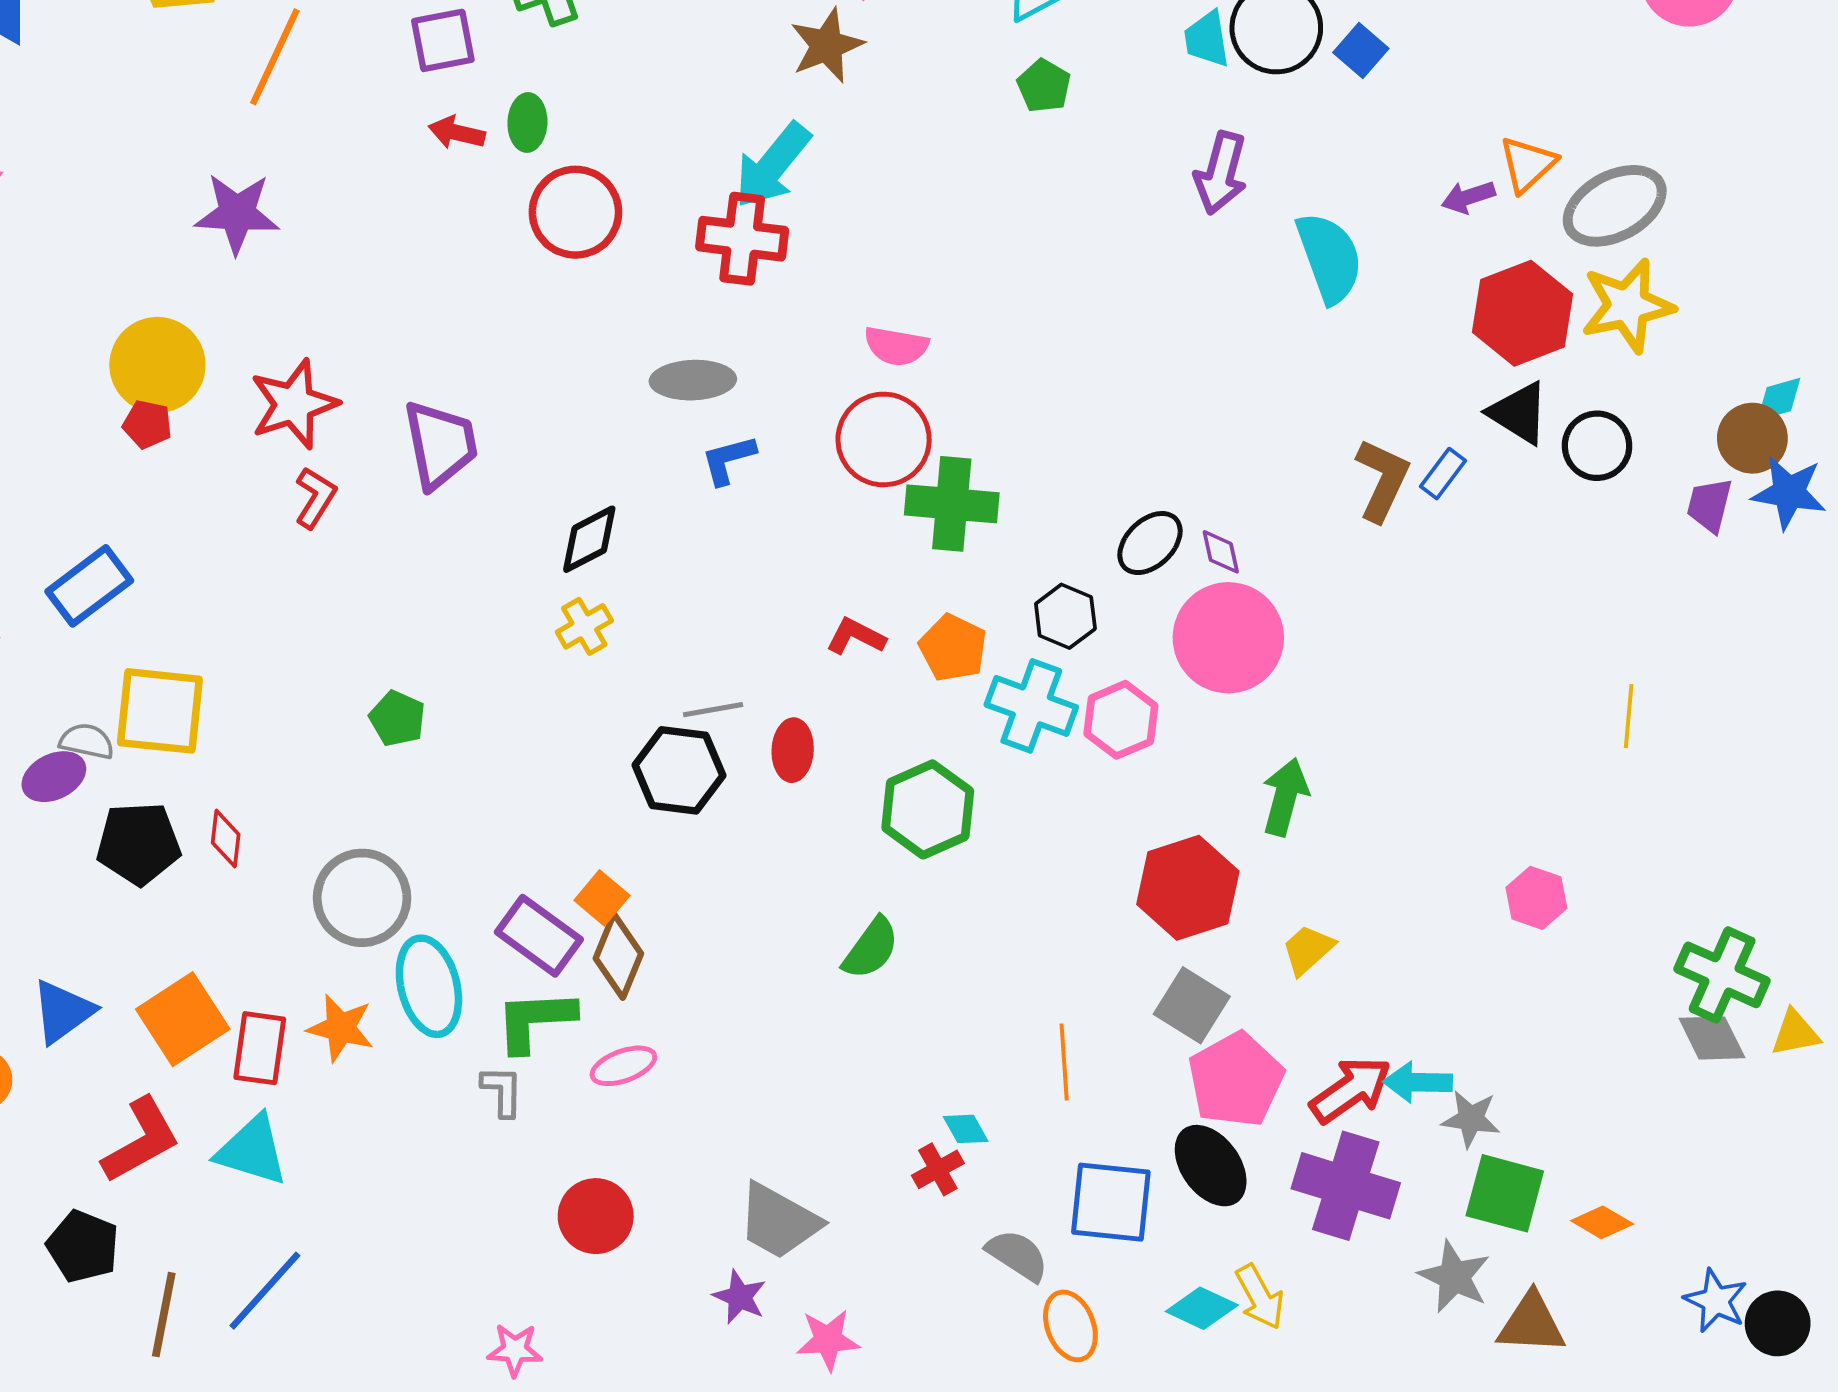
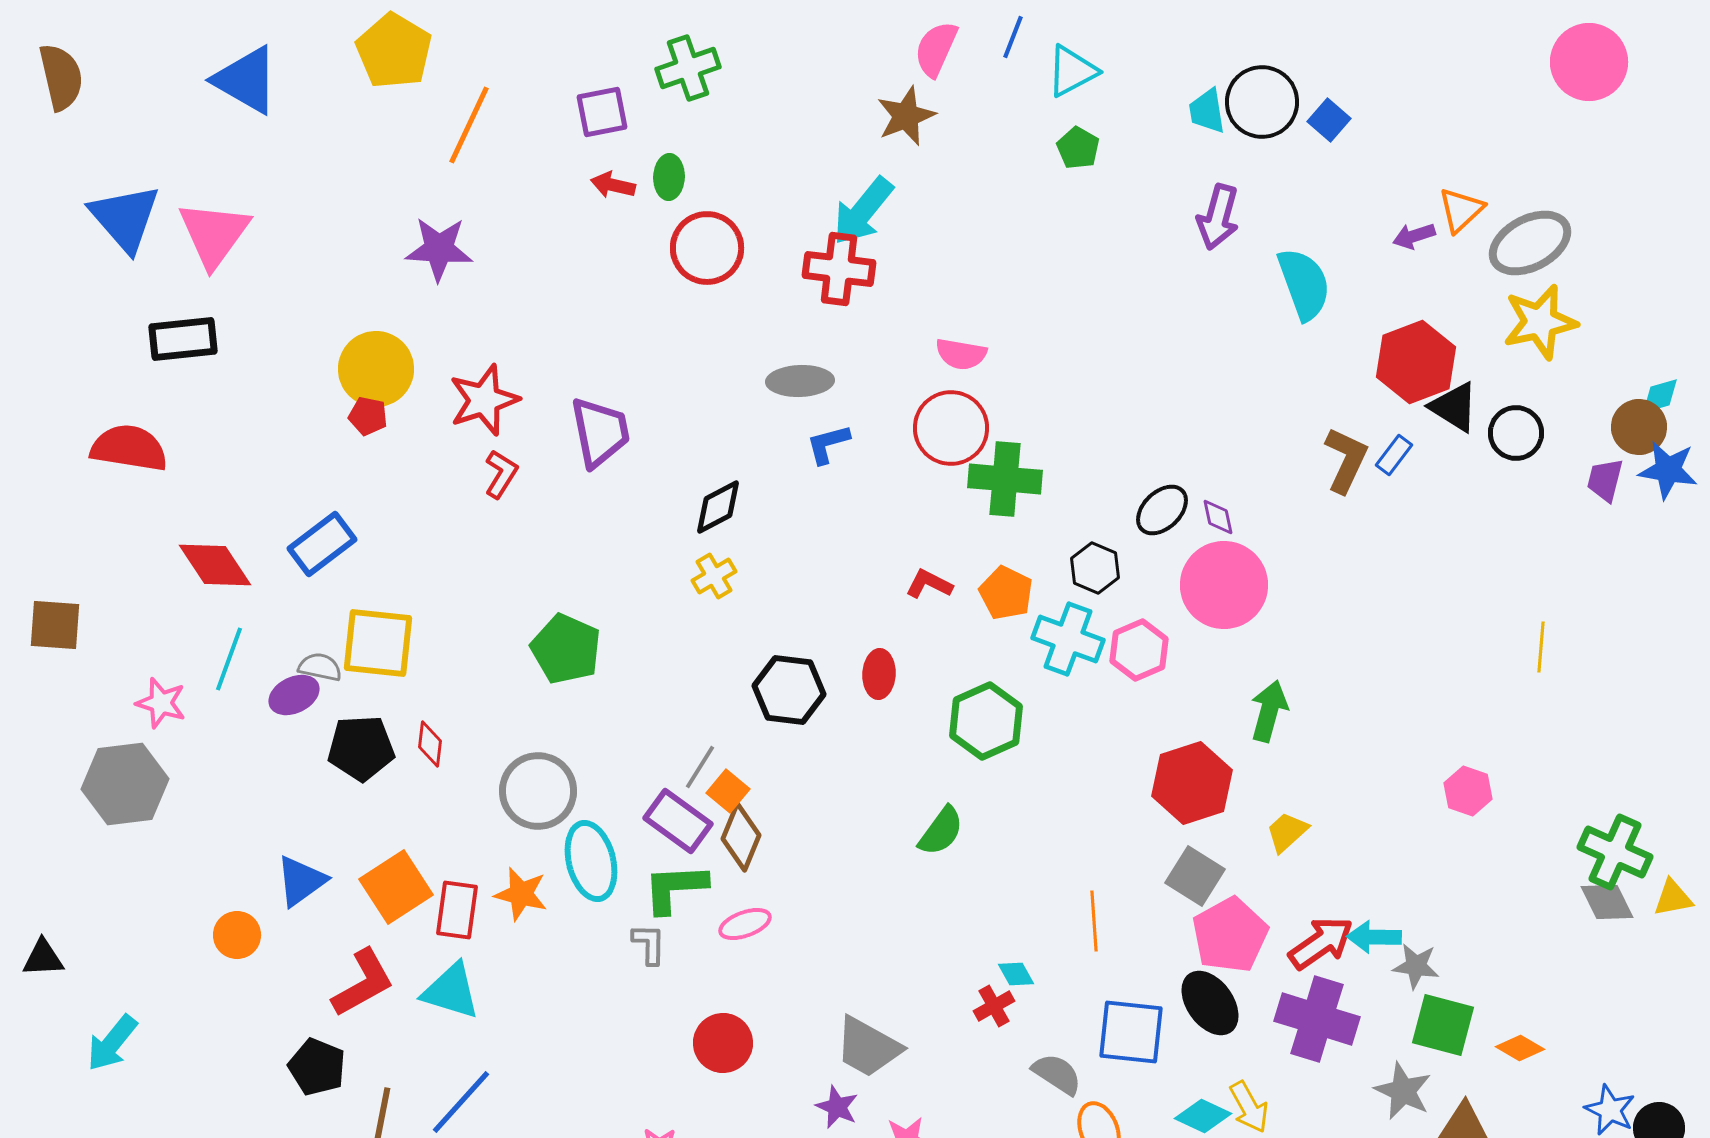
red hexagon: (1523, 313) -> (1416, 362), moved
gray line: (713, 710) -> (700, 767), moved, turned -48
green pentagon: (397, 719) -> (566, 649), size x1.6

